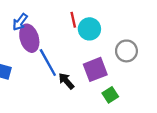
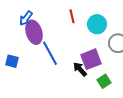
cyan circle: (89, 29) -> (97, 24), moved
black arrow: (66, 81) -> (80, 69), moved

